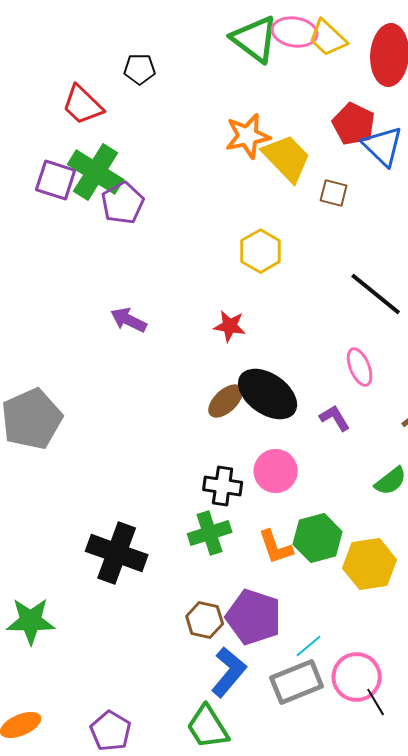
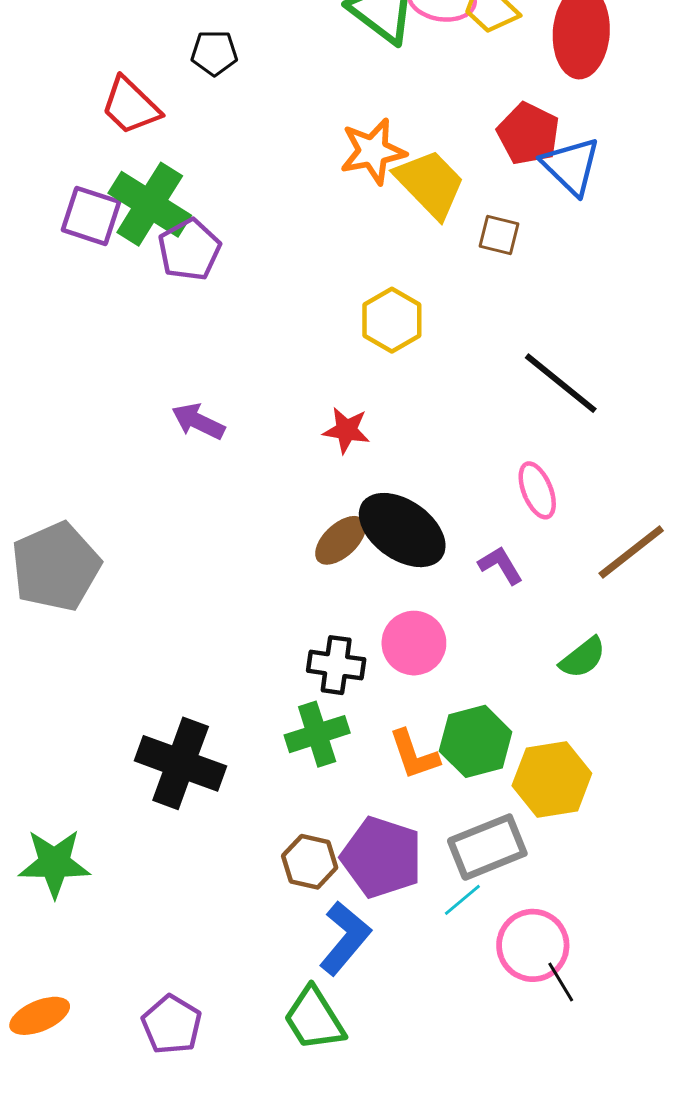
gray rectangle: (297, 682) -> (487, 847), moved

